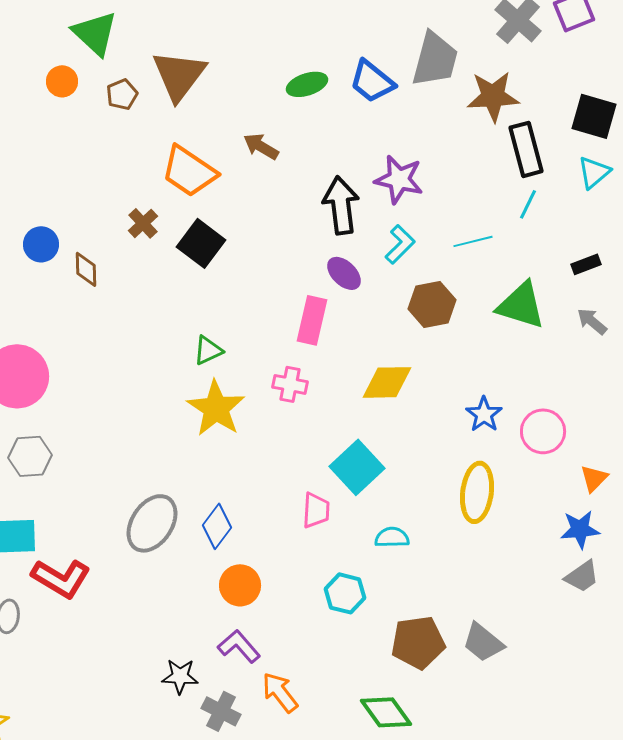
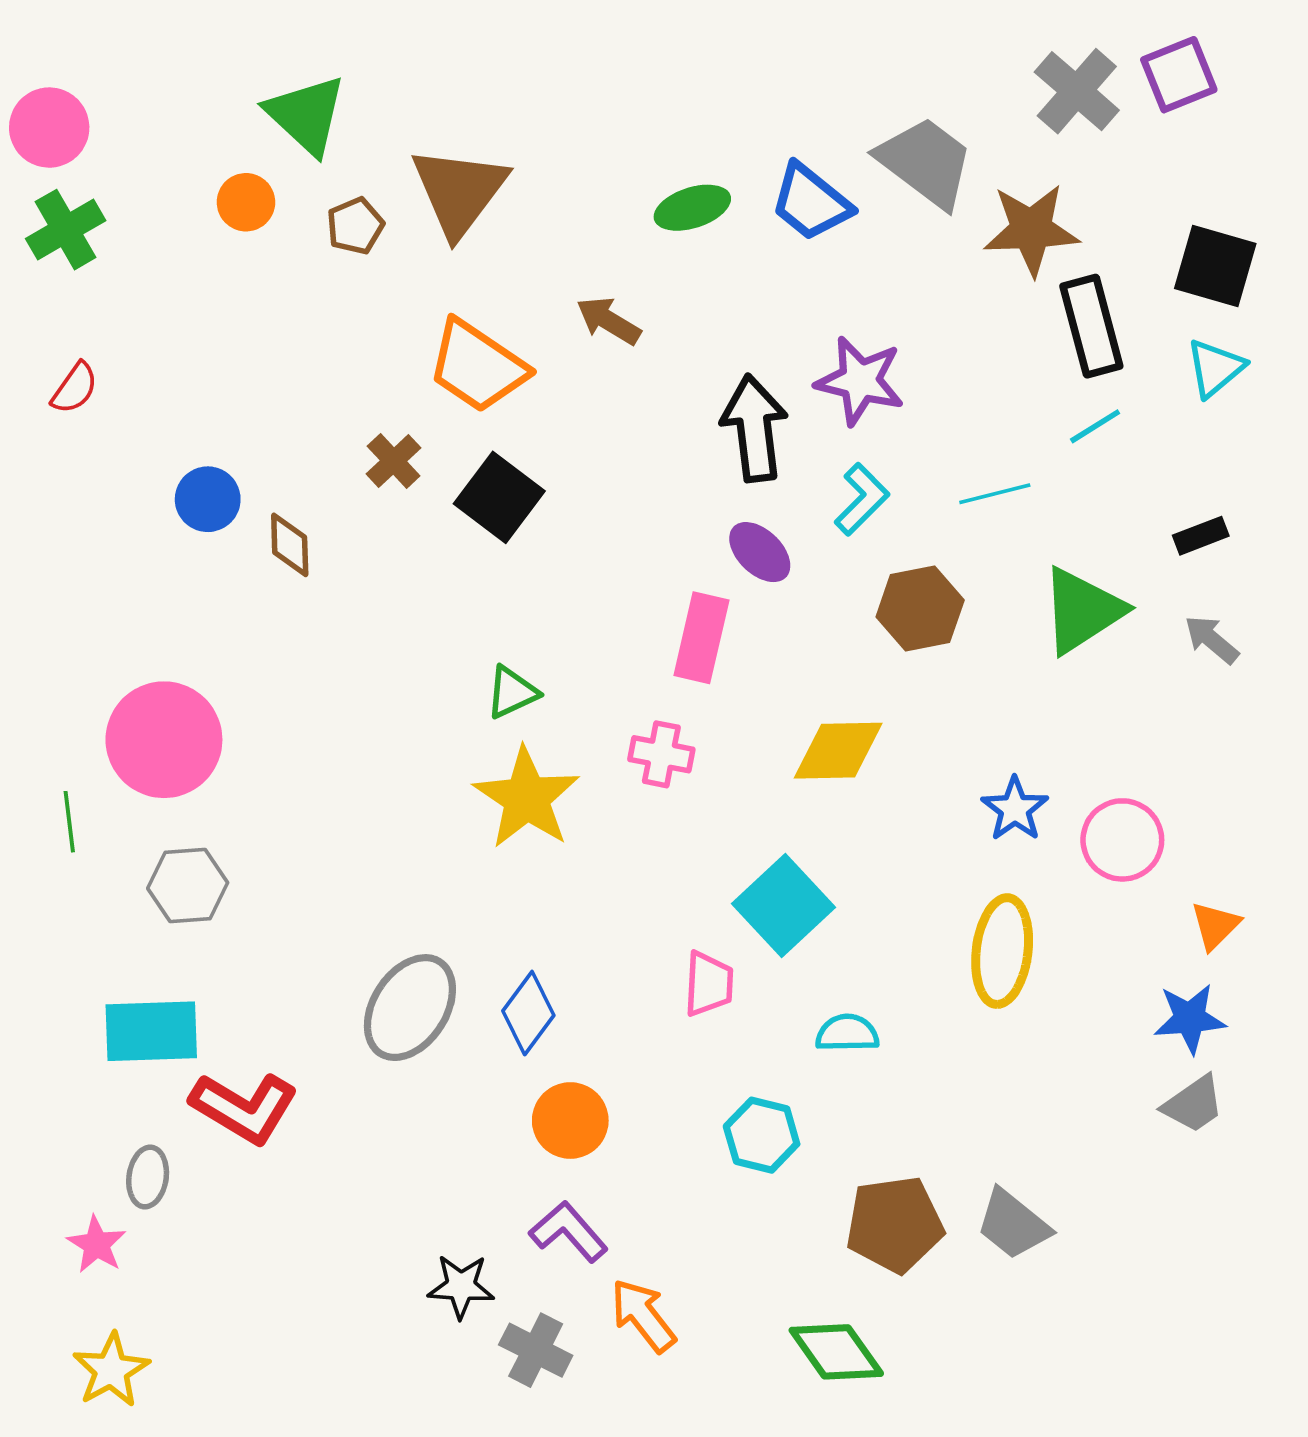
gray trapezoid: (435, 59) -> (926, 162), turned -68
cyan line: (528, 204) -> (1095, 426), turned 32
green triangle: (521, 305) -> (1082, 610), turned -50

